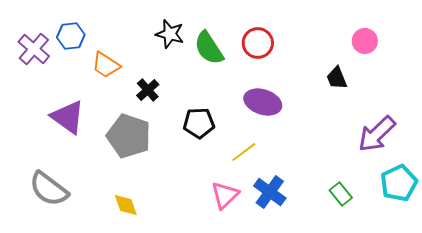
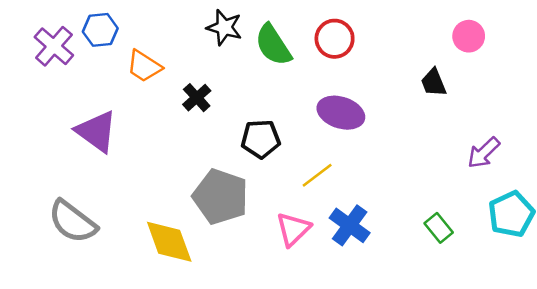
purple arrow: (377, 134) -> (484, 153), size x0.7
gray pentagon: (129, 136) -> (221, 197), moved
yellow diamond: (126, 205) -> (169, 242), size x1.6

